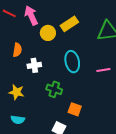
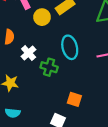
white cross: (34, 65) -> (29, 53), turned -32
green cross: (54, 89) -> (49, 67), moved

